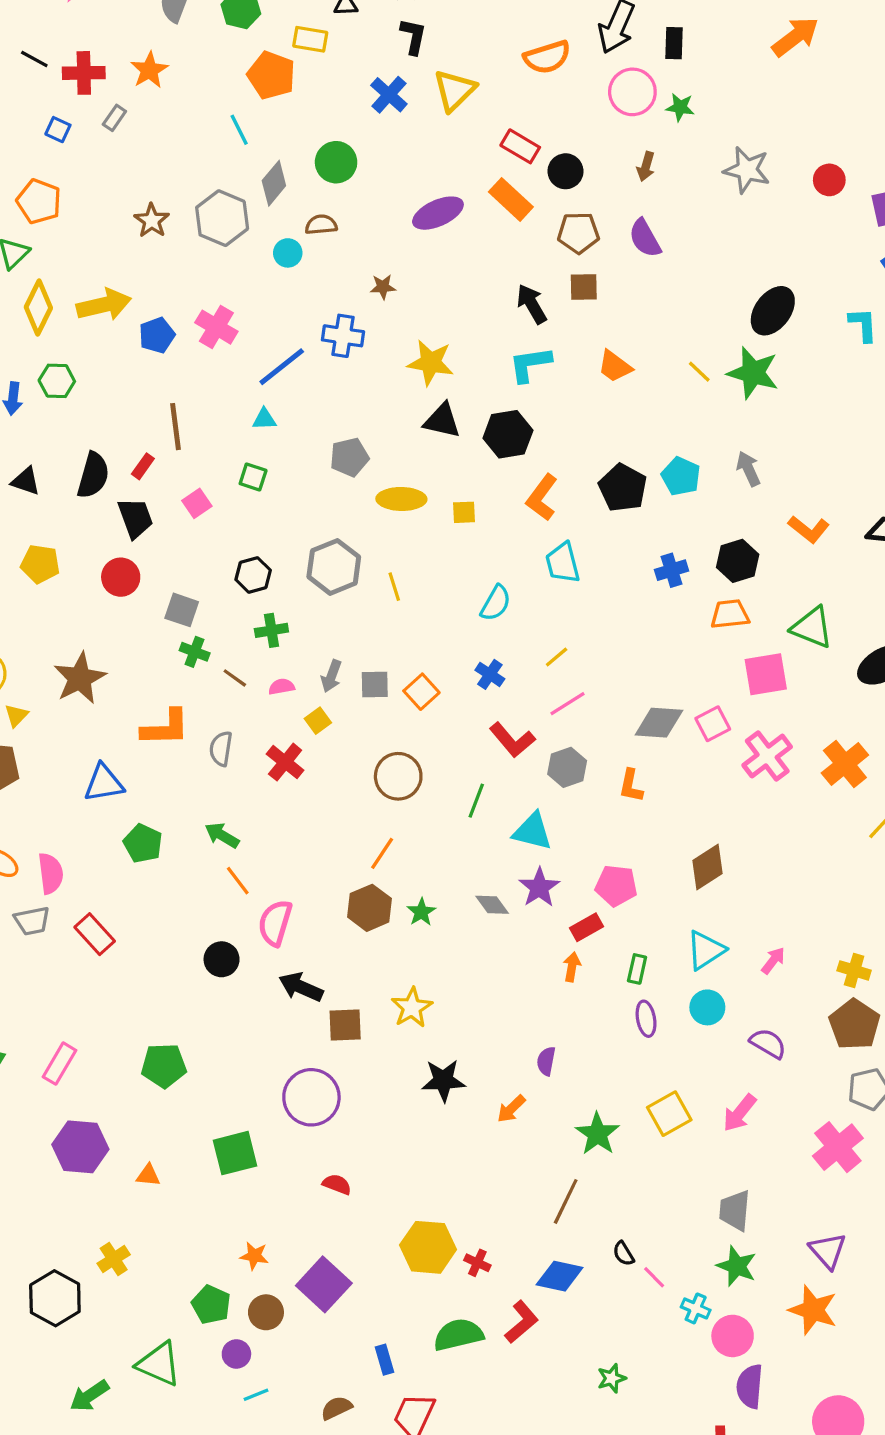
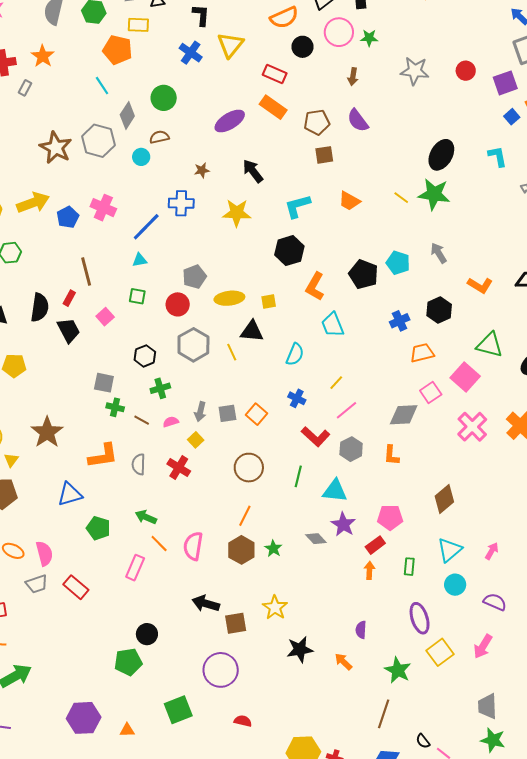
black circle: (565, 171) -> (303, 47), moved
brown star: (152, 221) -> (56, 148), size x1.5
black arrow: (532, 304) -> (253, 171), moved
black triangle: (442, 421) -> (252, 331), moved
red circle: (121, 577) -> (178, 304), moved
orange trapezoid: (730, 614) -> (422, 353), moved
pink square: (766, 674) -> (465, 377), turned -32
pink square: (713, 724) -> (431, 392), moved
pink semicircle: (275, 923) -> (193, 546), moved
black circle: (222, 959) -> (147, 634), moved
purple ellipse: (646, 1019) -> (420, 618), moved, size x1.4
pink rectangle: (60, 1064) -> (135, 568), moved
orange arrow: (511, 1109) -> (343, 662), turned 96

